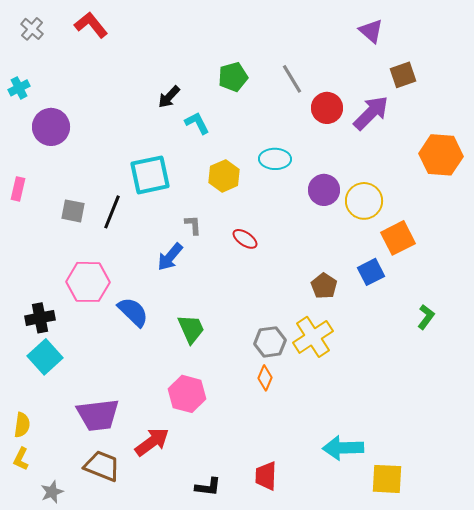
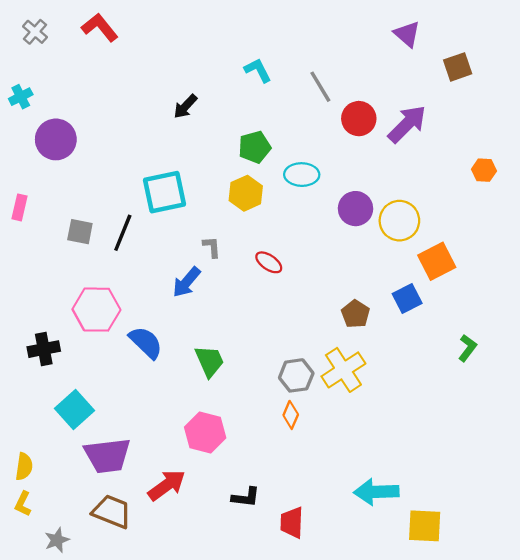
brown square: (403, 75) -> (458, 67), moved
green pentagon: (233, 77) -> (255, 147), moved
cyan L-shape: (197, 123) -> (258, 70), moved
orange hexagon: (441, 155) -> (484, 170), size x0.5
cyan square: (45, 357) -> (74, 409), moved
black L-shape: (208, 487) -> (246, 497), moved

